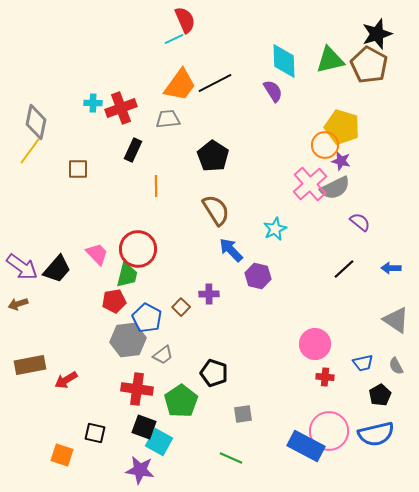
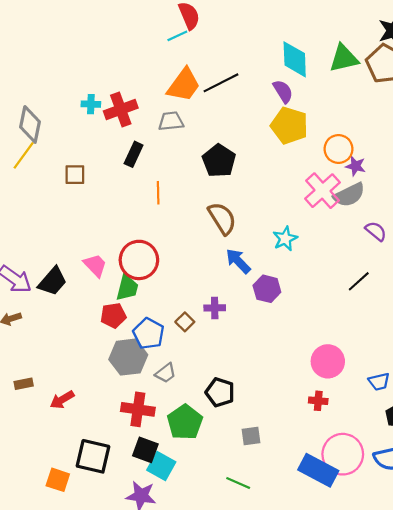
yellow pentagon: (342, 127) -> (289, 125), moved
brown rectangle: (30, 365) -> (24, 384), size x0.6
red cross: (325, 377) -> (318, 401), moved
black square: (95, 433) -> (93, 456), size x1.6

